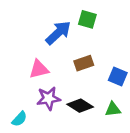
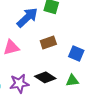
purple star: (49, 98) -> (19, 83), moved

